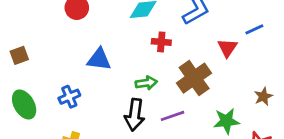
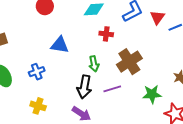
red triangle: (227, 48) -> (157, 17), moved
green arrow: (146, 83) -> (94, 64), turned 84

